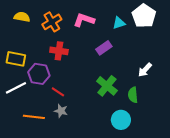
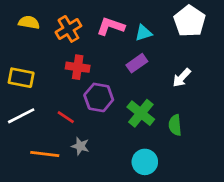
cyan triangle: (119, 23) -> (143, 33), moved
white arrow: (145, 70) -> (182, 78), moved
purple hexagon: (39, 74) -> (99, 97), moved
red line: (58, 92) -> (66, 117), moved
cyan circle: (121, 120) -> (145, 162), moved

